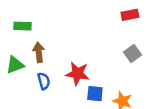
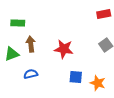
red star: (77, 74) -> (64, 49), moved
blue semicircle: (44, 81) -> (31, 74), moved, turned -88

